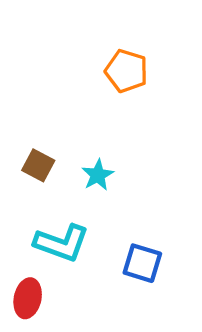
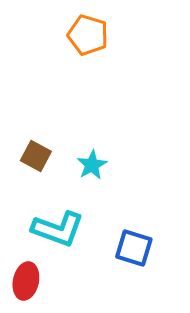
orange pentagon: (126, 71) -> (88, 35), moved

